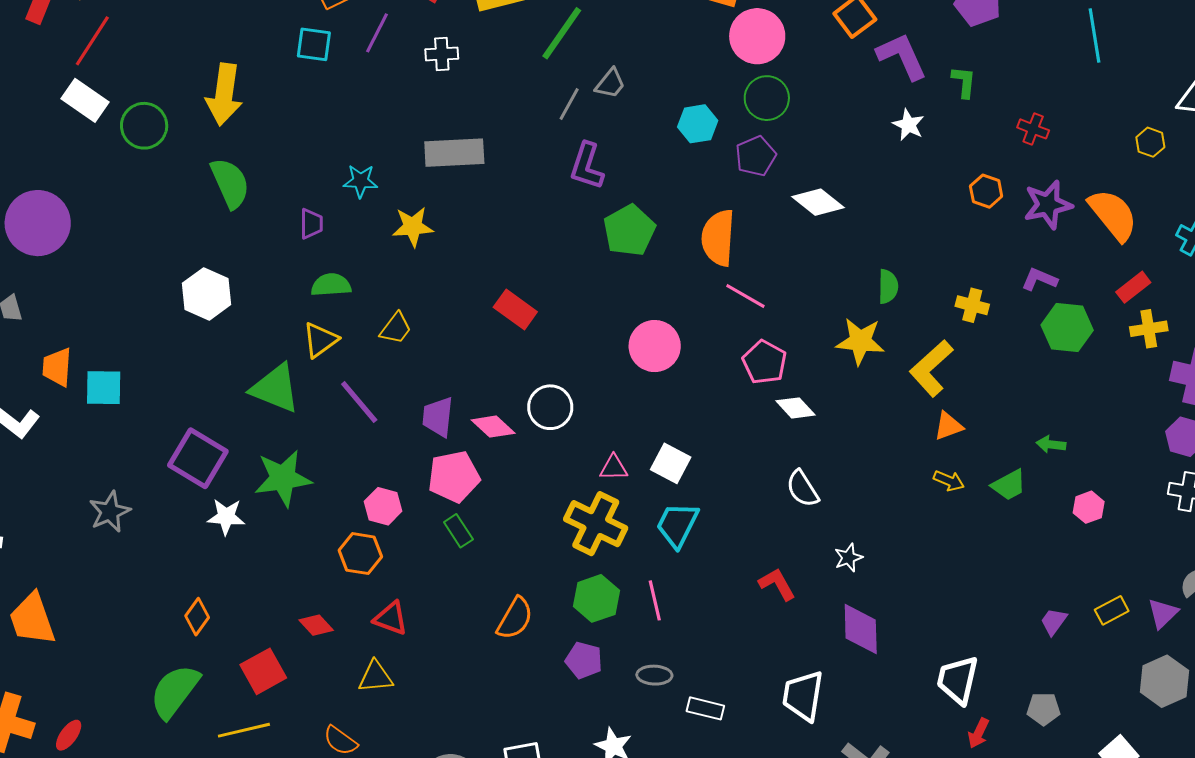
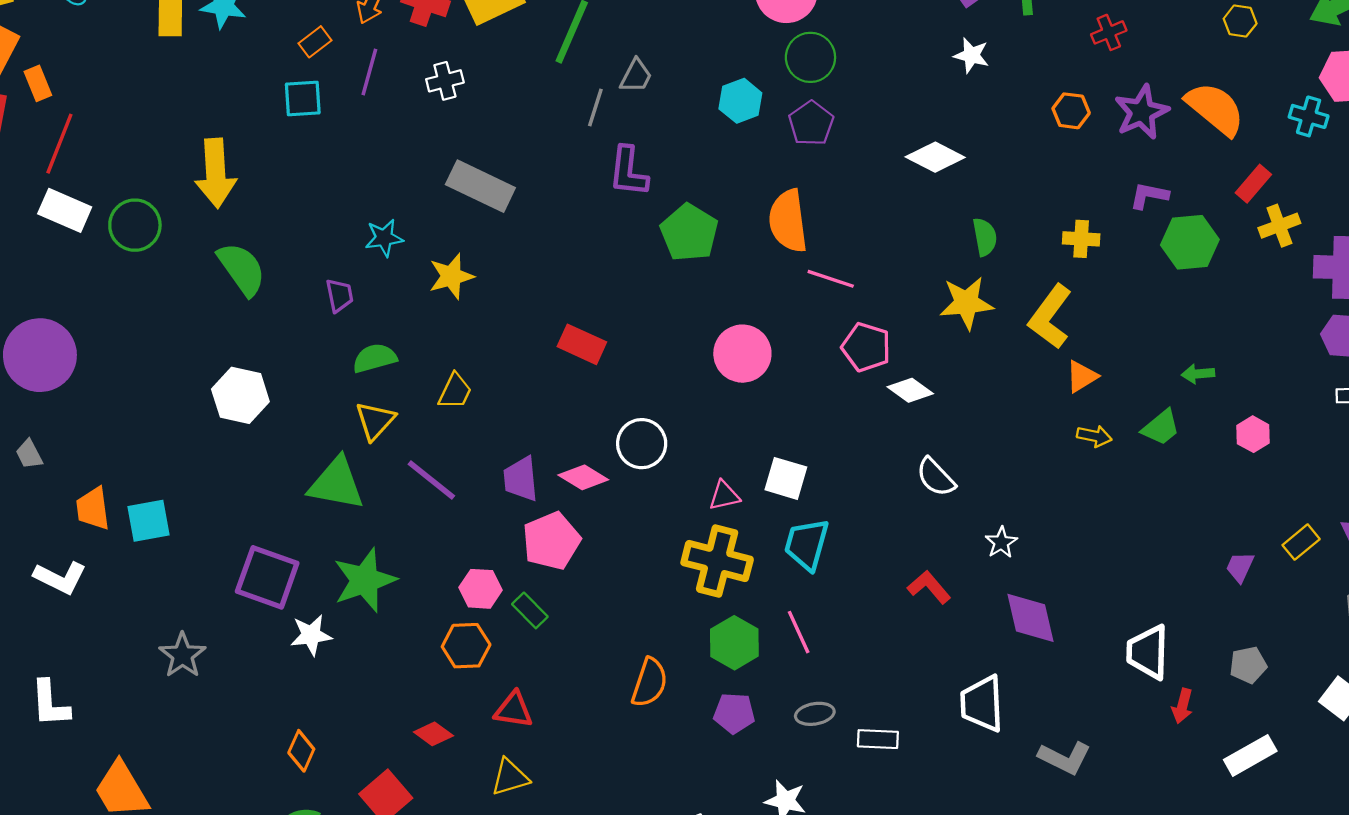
red cross: (1033, 129) -> (1109, 32), turned -32
gray rectangle: (454, 153) -> (480, 186), turned 40
white diamond: (818, 202) -> (935, 157), moved
green rectangle: (458, 531) -> (530, 610), moved

